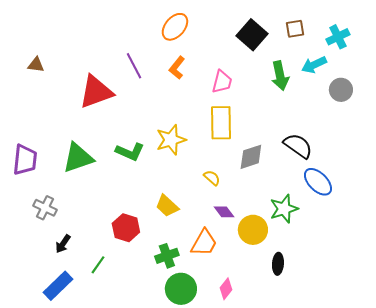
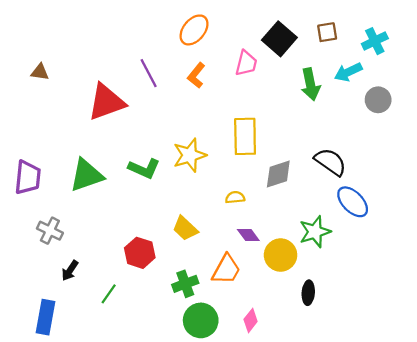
pink trapezoid: (222, 82) -> (246, 63), moved
yellow semicircle: (212, 178) -> (235, 197), turned -48
blue rectangle: (58, 286) -> (45, 317), moved, turned -36

